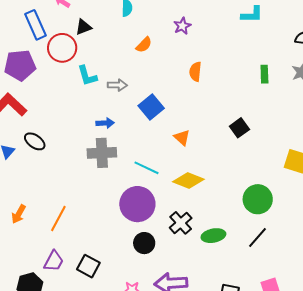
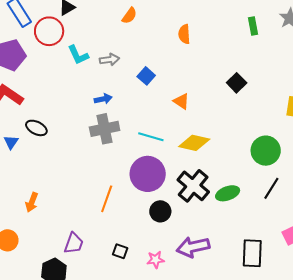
blue square: (151, 107) -> (146, 76), size x0.7
orange line: (58, 218) -> (107, 199), moved
black cross: (181, 223) -> (193, 186), size x1.4
black square: (88, 266) -> (120, 251), moved, size x0.7

